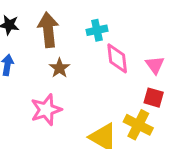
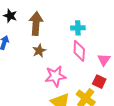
cyan cross: (97, 30) -> (78, 28), moved
pink star: (46, 110) -> (55, 76), moved

